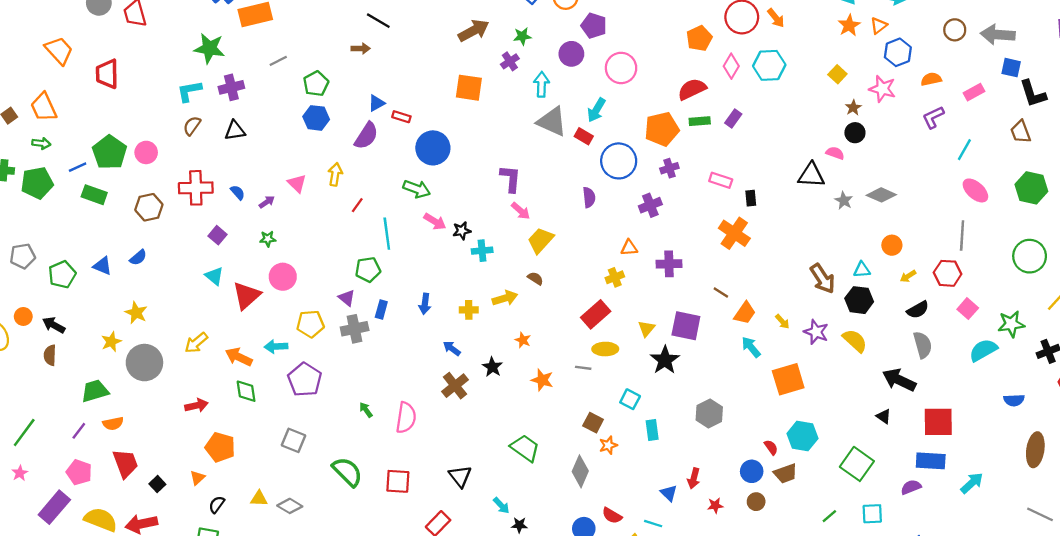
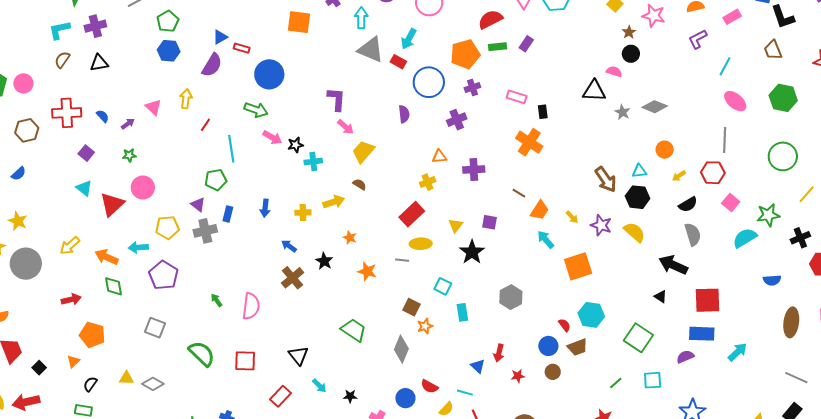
purple square: (686, 326) -> (489, 222), size x0.6
cyan arrow: (501, 506) -> (319, 386), moved

